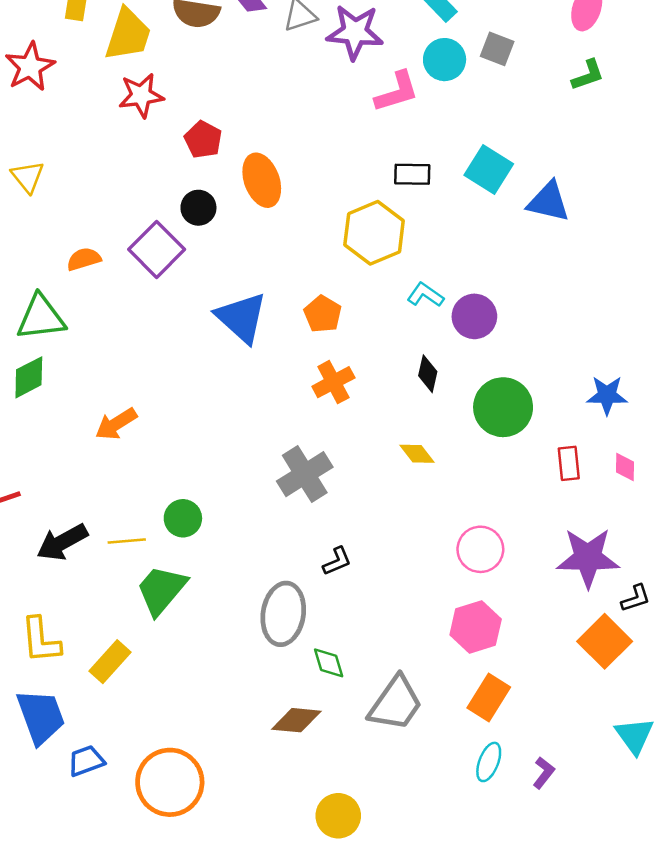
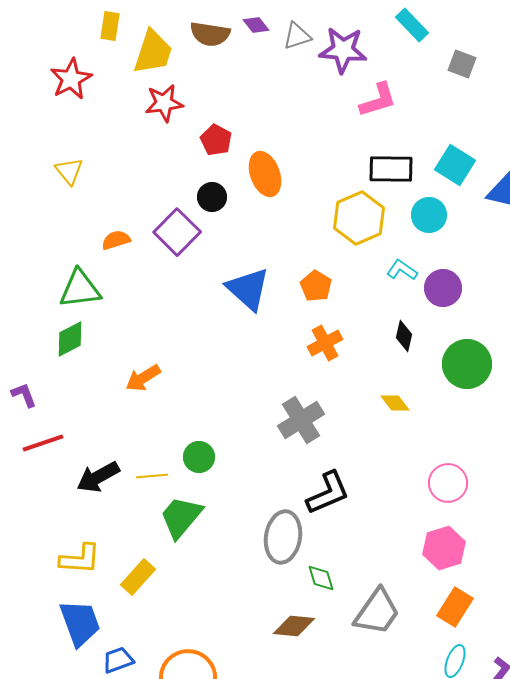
cyan circle: (445, 60) -> (429, 215), moved
black rectangle: (412, 174) -> (391, 169), size x1.4
black L-shape: (337, 561) -> (328, 493), size x1.8
yellow L-shape: (41, 640) -> (80, 559), turned -81

